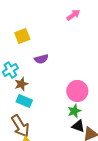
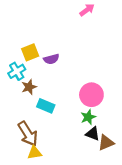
yellow square: (22, 36) -> (30, 52), moved
cyan rectangle: (24, 101) -> (46, 106), moved

